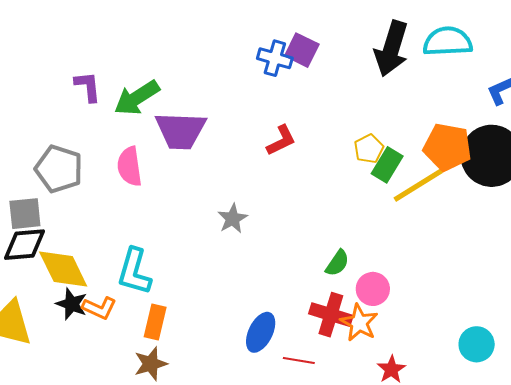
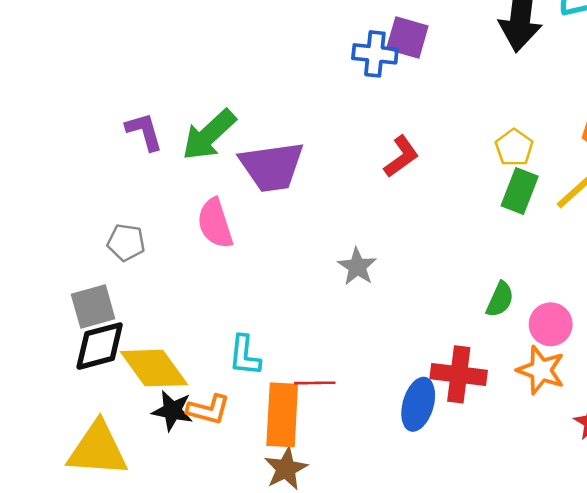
green rectangle: (387, 165) -> (520, 191), moved
gray pentagon: (59, 169) -> (126, 242), size x0.6
cyan L-shape: (134, 272) -> (245, 355), size x0.7
red cross: (331, 315) -> (459, 374), moved
orange rectangle: (155, 322) -> (282, 415), size x1.4
red line: (299, 360) -> (315, 383), moved

